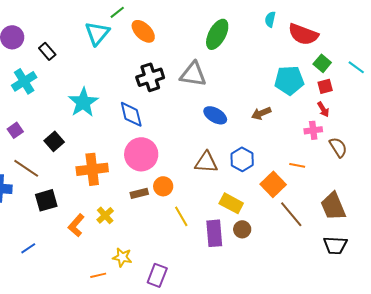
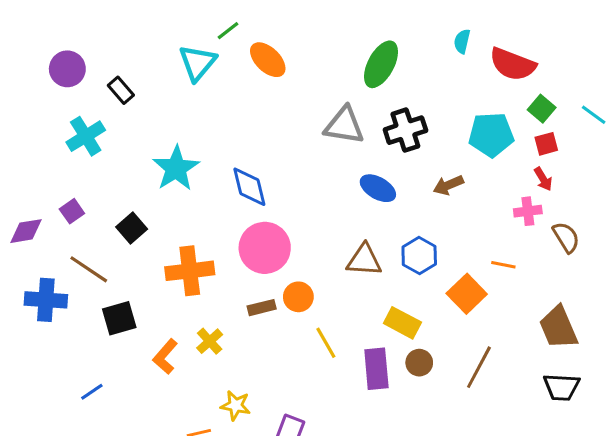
black cross: (150, 77) -> (405, 130), moved
brown line: (291, 214) -> (479, 367), moved, turned 68

